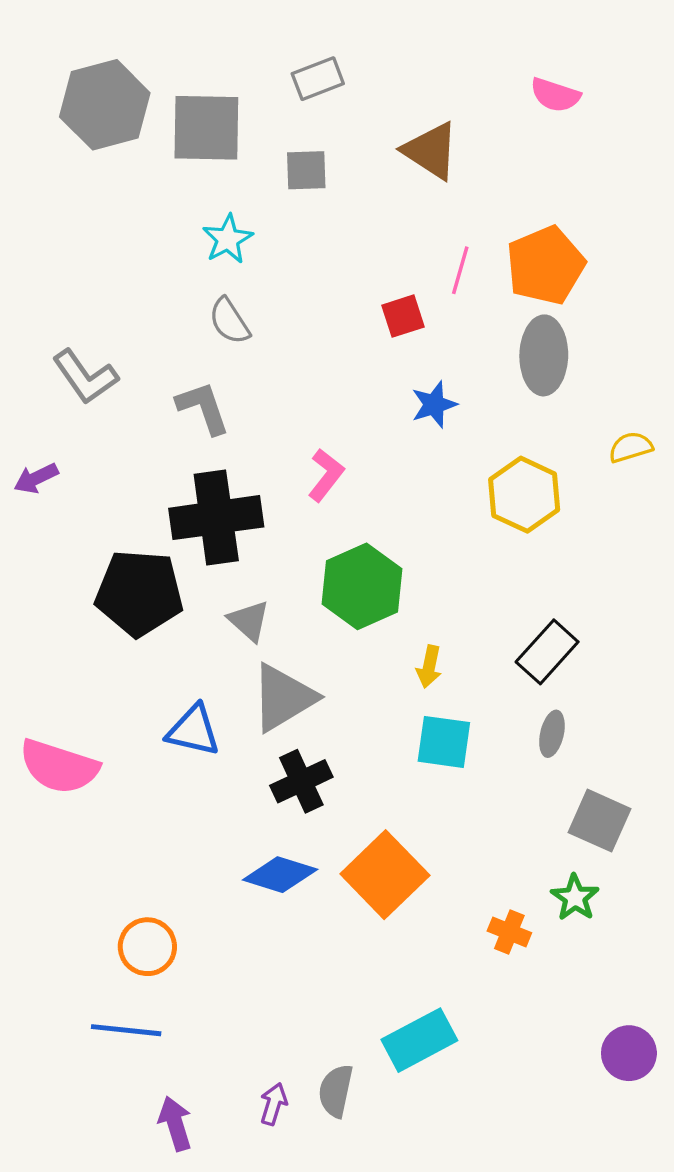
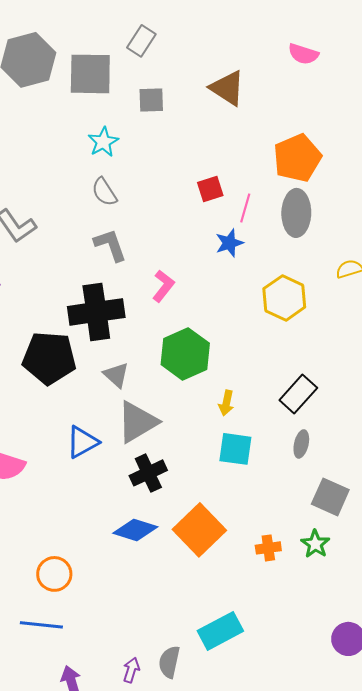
gray rectangle: (318, 79) -> (141, 41), moved, turned -36
pink line: (460, 270) -> (245, 208), moved
gray L-shape: (203, 408) -> (110, 245), moved
blue triangle: (193, 730) -> (82, 442), turned -42
orange cross: (509, 932) -> (268, 548), moved, turned -30

